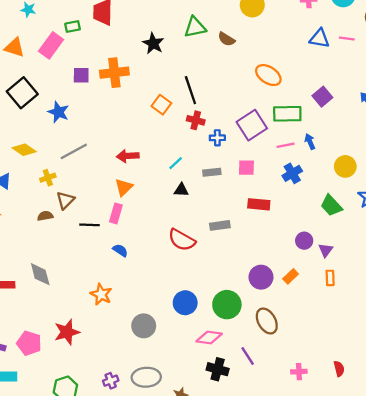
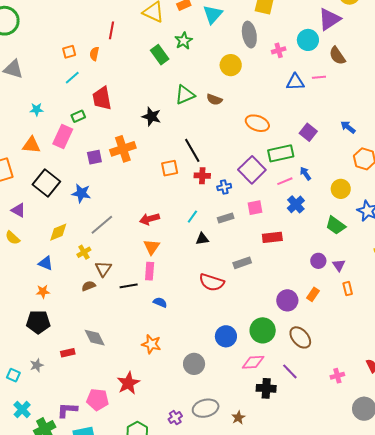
orange square: (161, 105) -> (170, 168), turned -36
yellow diamond: (24, 150) -> (58, 232), turned -45

